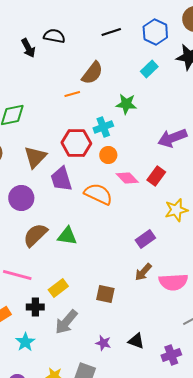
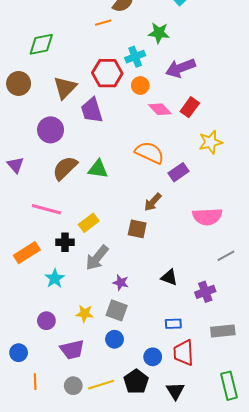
purple arrow: (172, 138) -> (181, 68), moved
orange semicircle: (98, 194) -> (150, 153), moved
brown arrow: (143, 272) -> (153, 202), moved
purple star: (103, 343) -> (121, 283), moved

